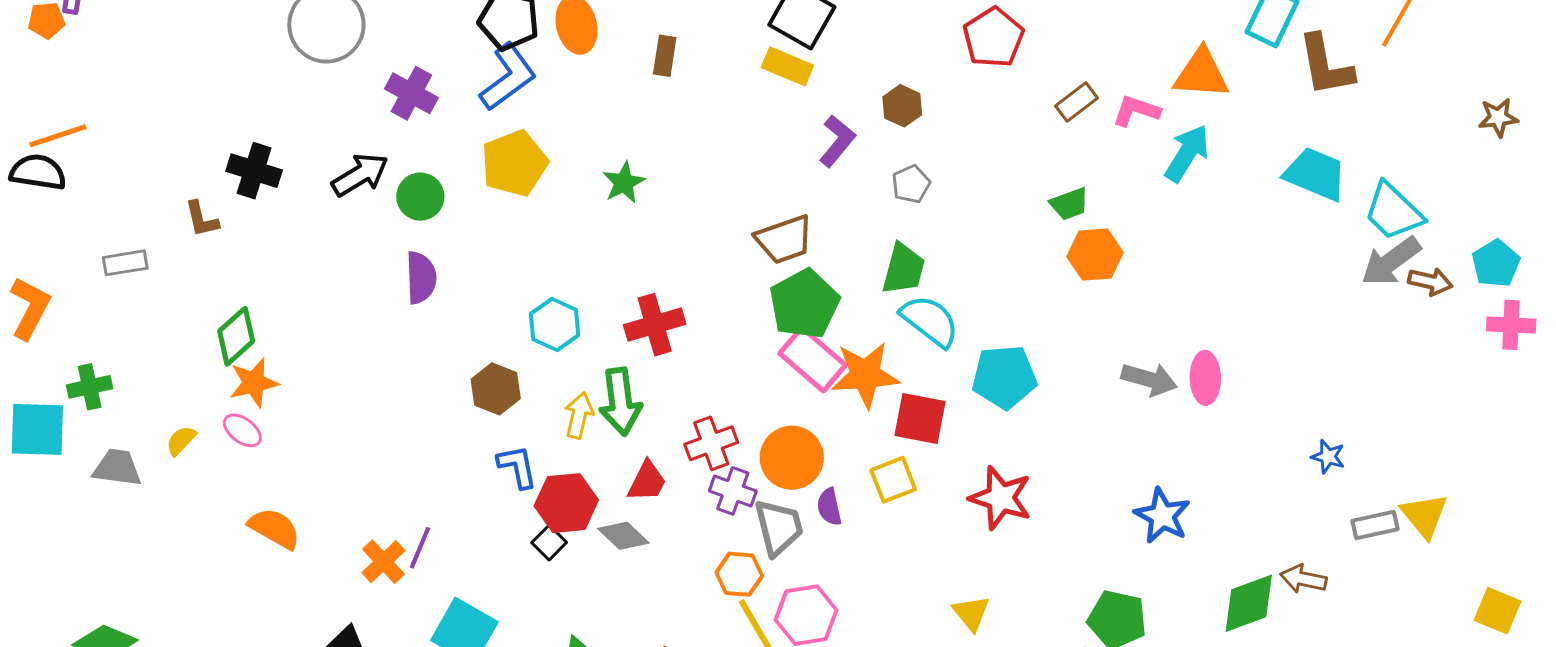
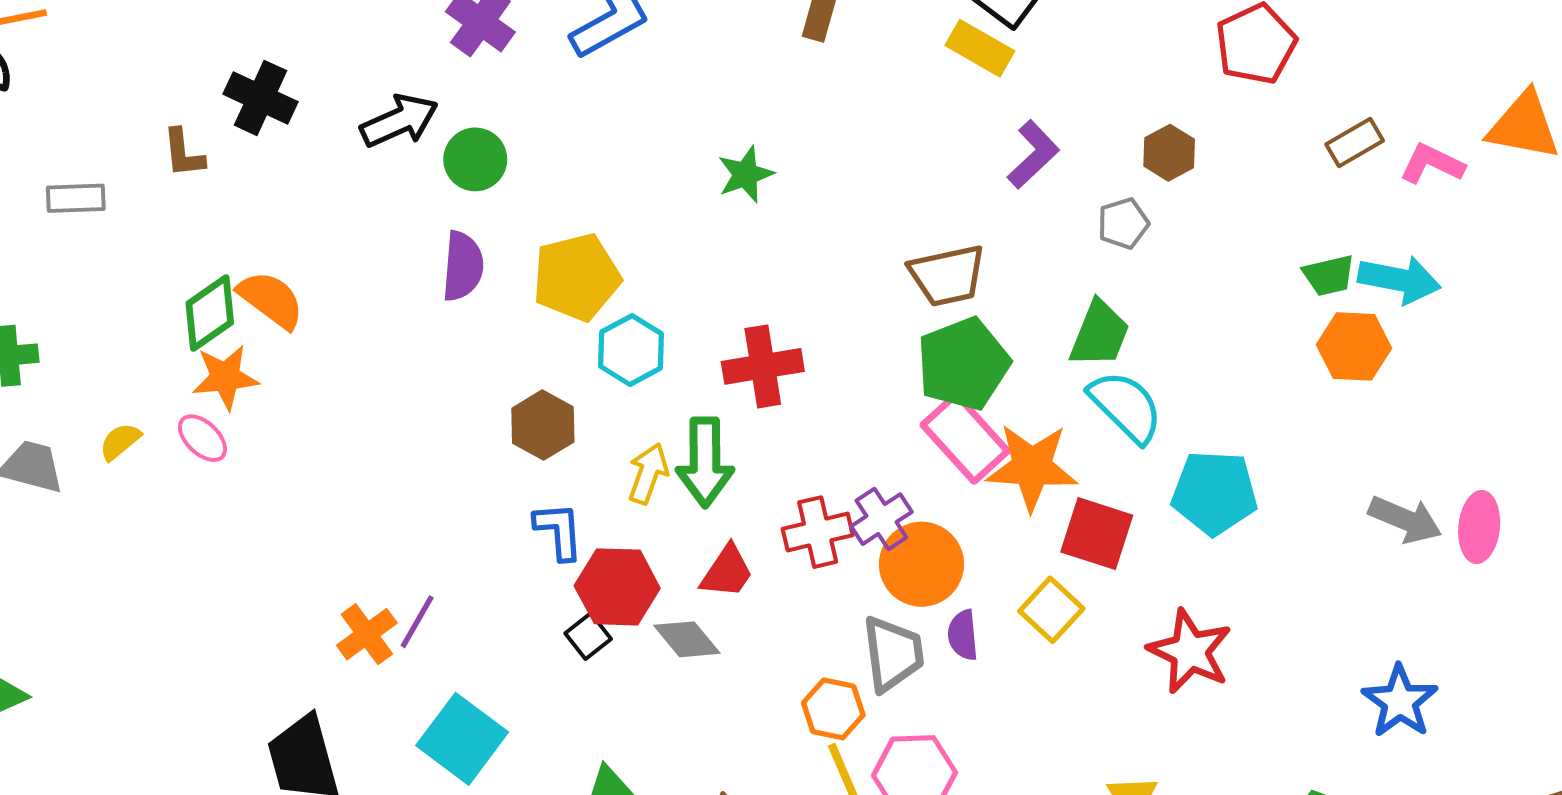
brown hexagon: (902, 106) -> (1169, 153), moved
cyan arrow: (1187, 153) -> (1399, 280), moved, turned 62
yellow pentagon: (514, 163) -> (577, 277), moved
yellow square: (893, 480) -> (1051, 610), turned -33
purple cross: (733, 491) -> (881, 519), moved, turned 30
orange semicircle: (274, 528) -> (271, 300), moved

